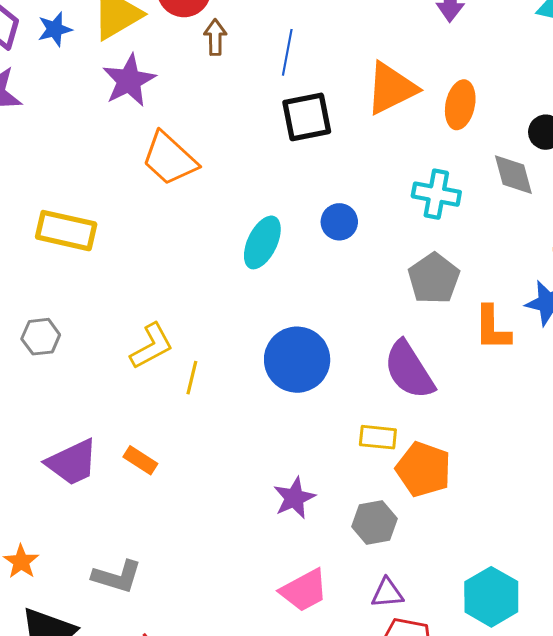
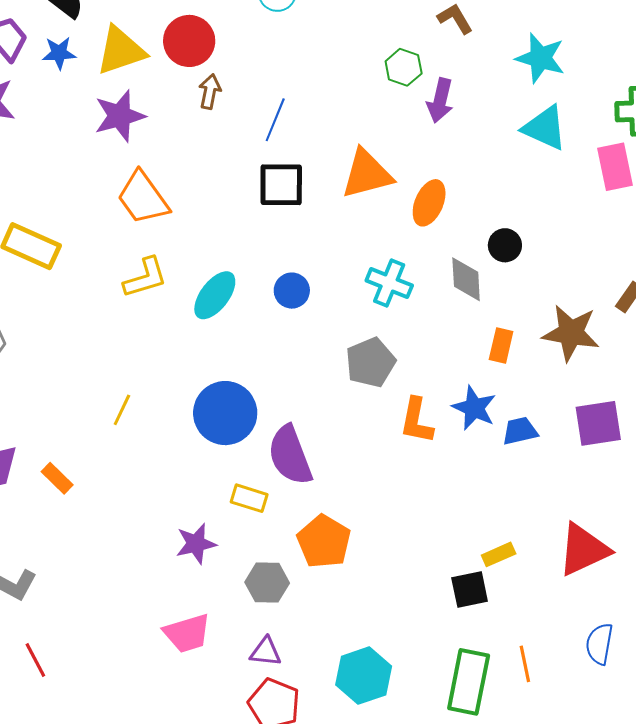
yellow L-shape: (152, 346) -> (145, 278), moved
purple semicircle: (409, 370) -> (290, 455), moved
yellow rectangle: (378, 437) -> (249, 498), moved

